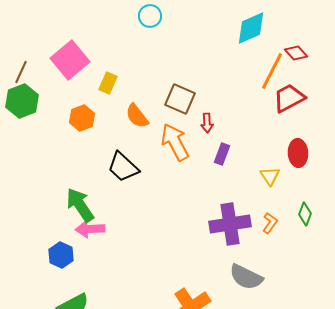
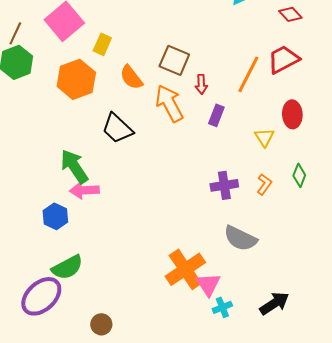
orange line: (272, 71) -> (248, 74), moved
orange hexagon: (82, 118) -> (76, 79), size x1.5
purple cross: (230, 224) -> (224, 185), size x0.7

